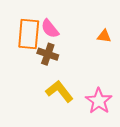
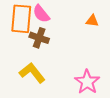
yellow L-shape: (59, 91) -> (32, 73), moved

